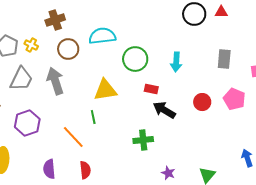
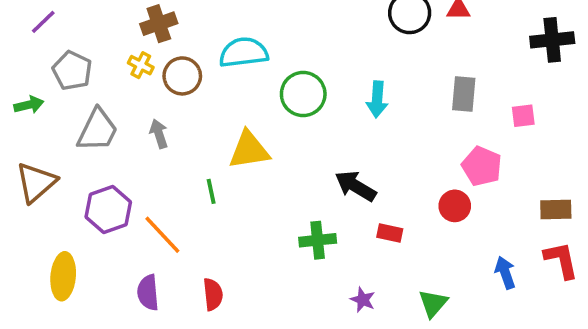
yellow cross: (31, 45) -> (141, 65), moved
gray arrow: (55, 81) -> (159, 134), size x0.6
red rectangle: (151, 89) -> (390, 233), moved
red circle: (202, 102) -> (455, 206), moved
green line: (93, 117) -> (211, 191), moved
orange line: (73, 137) -> (162, 235), moved

